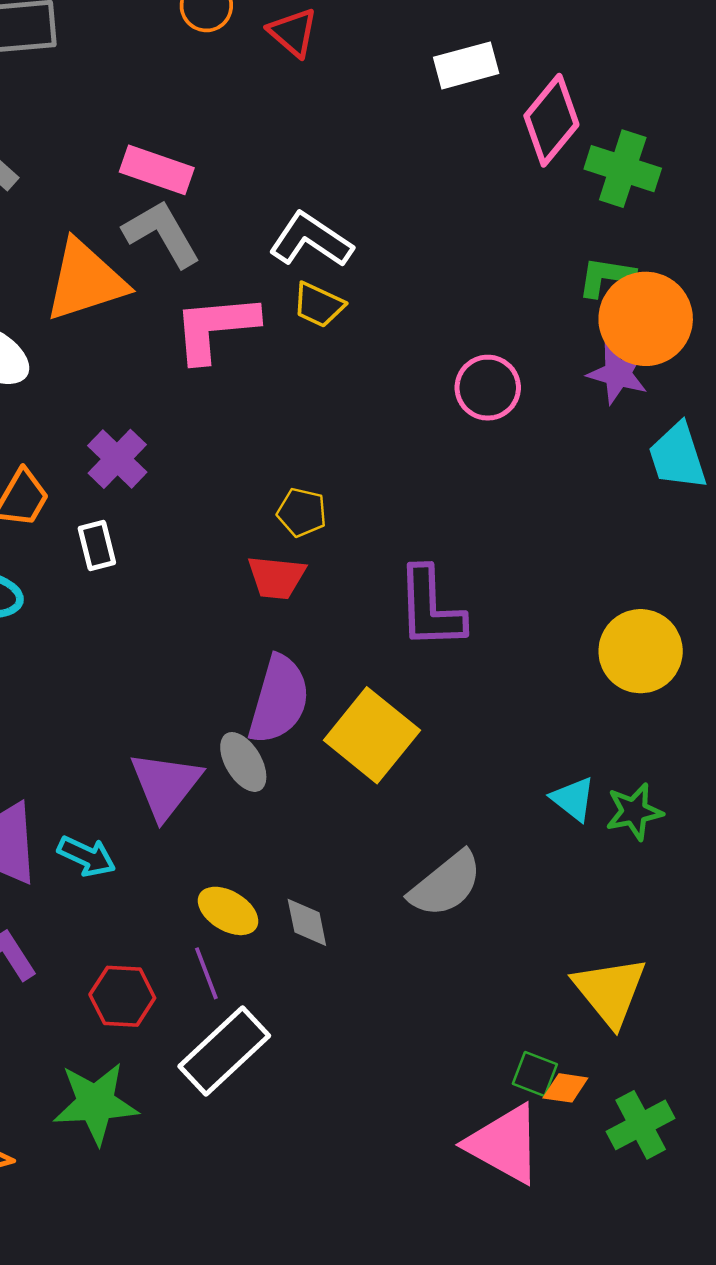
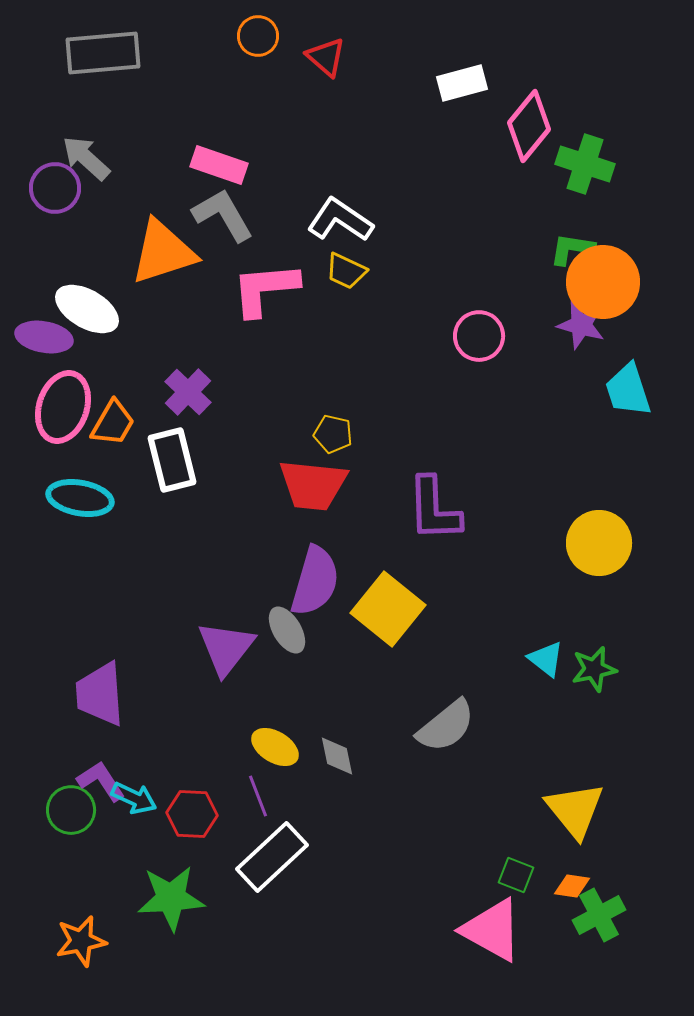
white rectangle: (97, 545) -> (172, 460), size x1.6
red trapezoid: (276, 577) -> (313, 485), size x1.5
cyan arrow: (87, 856) -> (134, 798), moved
orange diamond: (565, 1088) -> (572, 886), moved

